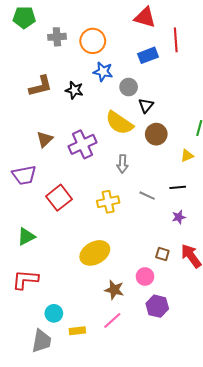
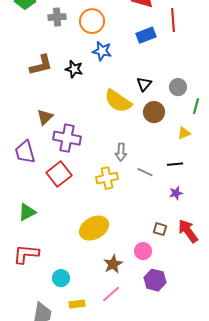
gray circle: (129, 87) -> (178, 87), moved
purple cross: (83, 144) -> (67, 138), moved, turned 36
gray arrow: (122, 164) -> (121, 152), moved
purple trapezoid: (24, 175) -> (25, 152), turned 85
brown star: (114, 290) -> (113, 264), turned 30
cyan circle: (54, 313) -> (61, 278), moved

